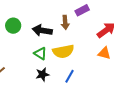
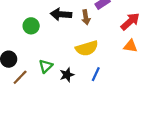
black arrow: (42, 30) -> (61, 14), moved
green triangle: (40, 53) -> (46, 66), moved, turned 48

